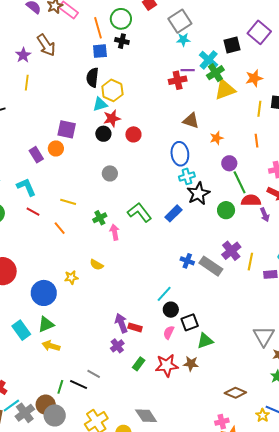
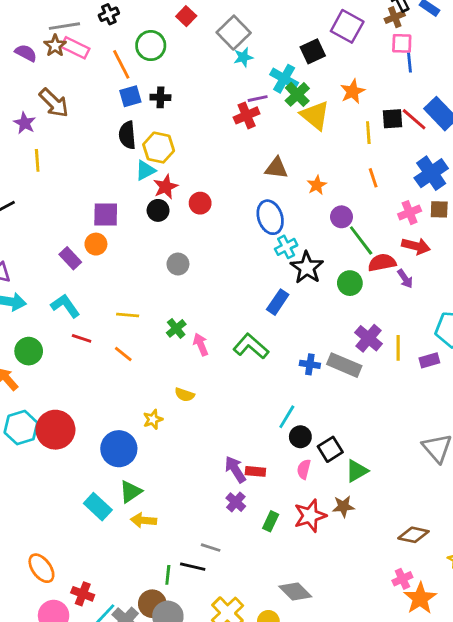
black cross: (122, 41) -> (160, 97), moved
yellow triangle: (225, 90) -> (315, 115), turned -50
green L-shape: (139, 212) -> (251, 346), moved

